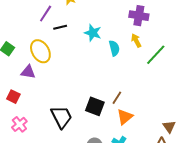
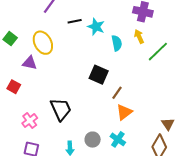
black line: (60, 27) -> (75, 21), moved
black square: (95, 106) -> (99, 75), moved
pink cross: (19, 124) -> (30, 121), moved

